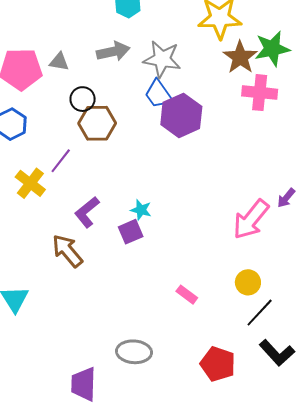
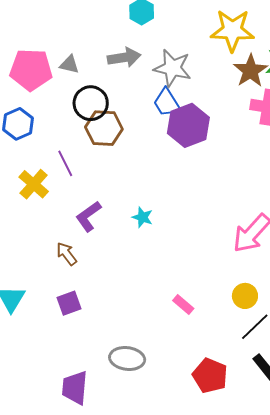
black circle: (83, 99) -> (91, 103), size x1.4
purple line: (61, 161) -> (65, 163), turned -68
purple square: (131, 232) -> (69, 303), moved
brown arrow: (67, 251) -> (67, 254), size x0.7

